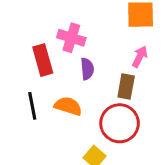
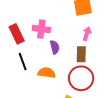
red rectangle: (43, 60) -> (17, 34), moved
black line: (32, 106) -> (23, 62), moved

